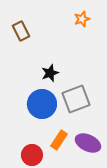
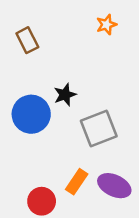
blue circle: (42, 104) -> (31, 114), moved

